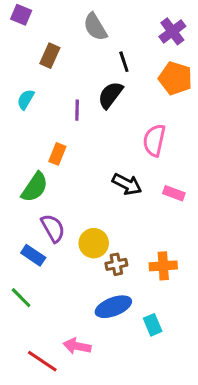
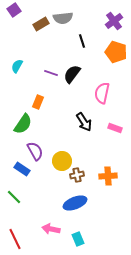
purple square: (21, 15) -> (14, 10), turned 32
gray semicircle: (95, 27) -> (63, 18), turned -66
brown rectangle: (50, 56) -> (41, 24), moved, turned 35
black semicircle: (110, 95) -> (72, 74), moved
purple line: (77, 110) -> (51, 73), turned -72
black arrow: (127, 184) -> (84, 122), turned 30
cyan rectangle: (153, 325) -> (78, 239), moved
red line: (42, 361) -> (15, 239), moved, turned 30

